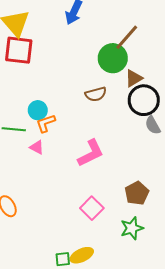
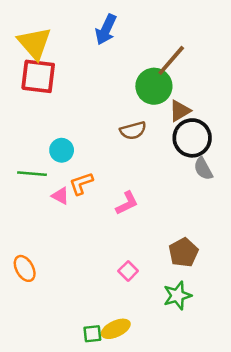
orange L-shape: (46, 123) -> (81, 183), moved
pink L-shape: (91, 153) -> (127, 203), size x0.7
pink square: (92, 208) -> (128, 271), size x0.7

